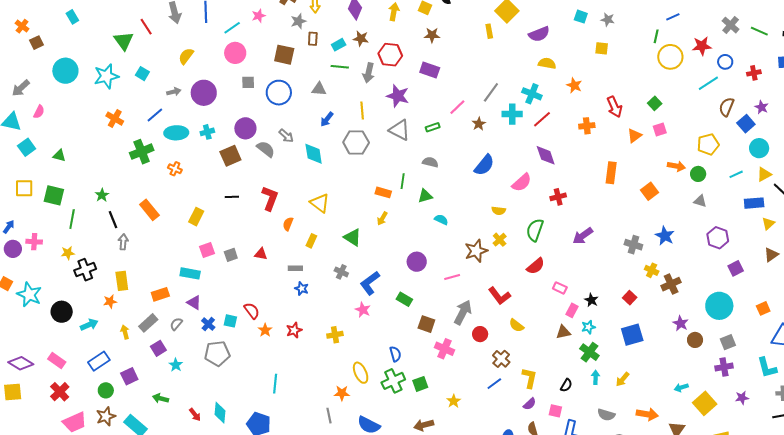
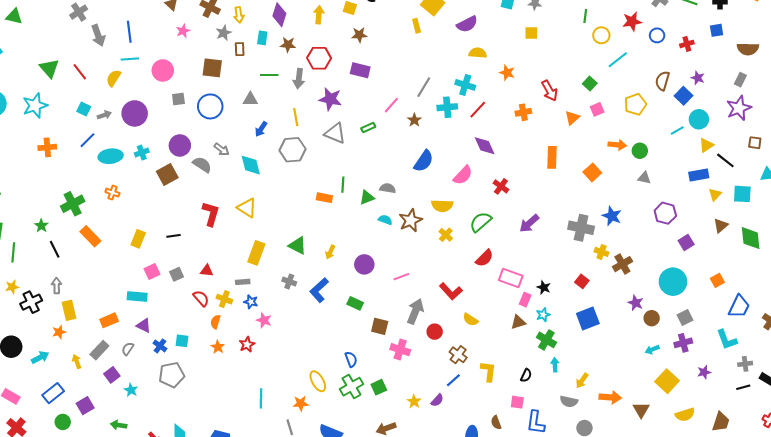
red line: (146, 27) -> (80, 72), moved
cyan line: (232, 28) -> (130, 59), moved, turned 36
cyan rectangle: (339, 45) -> (262, 38), moved, turned -48
yellow circle: (670, 57) -> (601, 35), size x0.7
cyan square: (142, 74) -> (84, 109), moved
cyan line: (708, 83) -> (618, 60), moved
orange cross: (115, 119) -> (47, 147), turned -30
yellow pentagon: (708, 144) -> (635, 104), moved
green cross: (142, 152) -> (73, 204), moved
gray semicircle: (430, 162) -> (388, 188), moved
cyan line: (736, 174) -> (677, 131), moved
black line: (232, 197) -> (173, 236), moved
red cross: (558, 197) -> (501, 186), turned -35
yellow triangle: (320, 203) -> (247, 208), moved
yellow semicircle: (499, 211) -> (442, 206), size x1.5
yellow arrow: (382, 218) -> (330, 252), moved
orange semicircle: (288, 224) -> (215, 322), moved
green semicircle: (535, 230) -> (481, 222), turned 35
yellow rectangle: (311, 241) -> (256, 253), size x1.6
gray arrow: (123, 242) -> (57, 286), moved
gray cross: (633, 245) -> (581, 228), size x1.4
brown star: (476, 251) -> (411, 220), moved
pink rectangle: (560, 288) -> (511, 278), size x1.6
pink star: (363, 310) -> (264, 320), moved
red semicircle: (252, 311) -> (201, 298), moved
yellow cross: (335, 335) -> (224, 299), moved, turned 35
yellow arrow: (623, 379) -> (582, 381), moved
cyan line: (275, 384) -> (261, 398), moved
cyan arrow: (681, 387) -> (652, 350), moved
purple semicircle: (530, 404) -> (437, 400), moved

